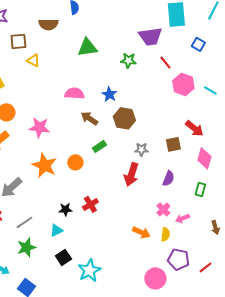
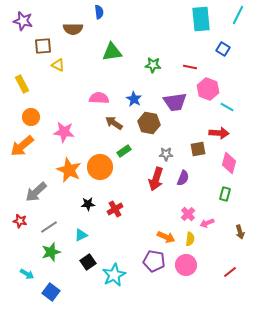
purple trapezoid: (150, 36) -> (175, 102), moved
red line: (165, 62) -> (190, 67), turned -40
cyan line: (210, 90) -> (227, 107), moved
red arrow: (194, 128) -> (219, 133), turned -36
orange circle: (75, 162) -> (100, 167), size x1.6
purple semicircle: (168, 178) -> (183, 178), moved
black star: (65, 209) -> (88, 204), moved
purple pentagon: (178, 259) -> (154, 261), moved
pink circle: (155, 278) -> (186, 265), moved

